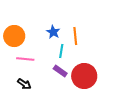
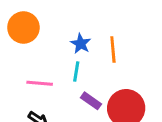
orange circle: (14, 36) -> (23, 28), moved
cyan line: (61, 51) -> (76, 72), moved

